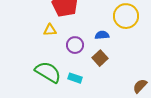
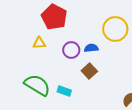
purple circle: (75, 45) -> (71, 50), moved

